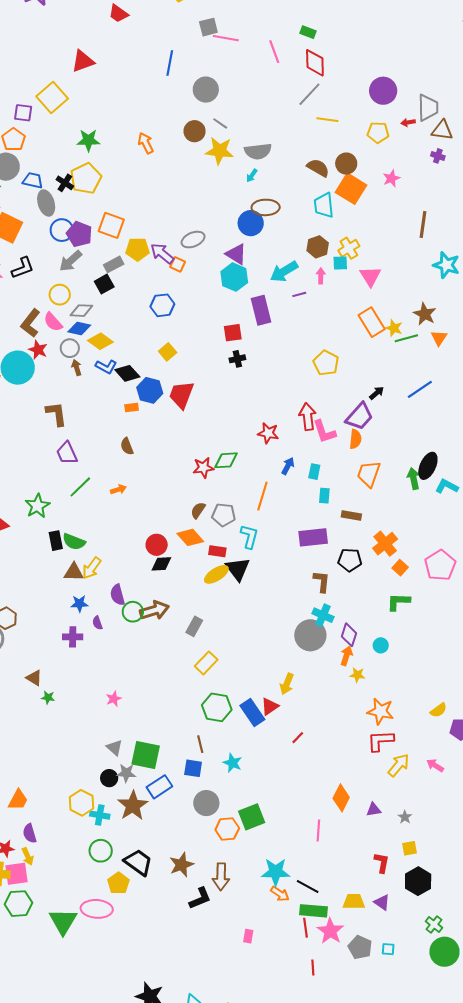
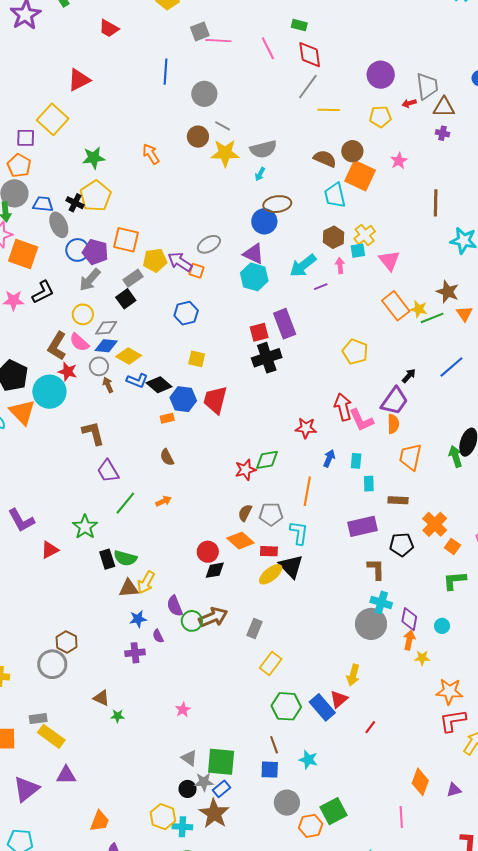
purple rectangle: (261, 310) -> (285, 324), moved
yellow square: (168, 352) -> (197, 359), turned -30
black cross: (237, 359) -> (267, 358), size x1.8
blue rectangle: (159, 787) -> (222, 789), moved, size x0.7

